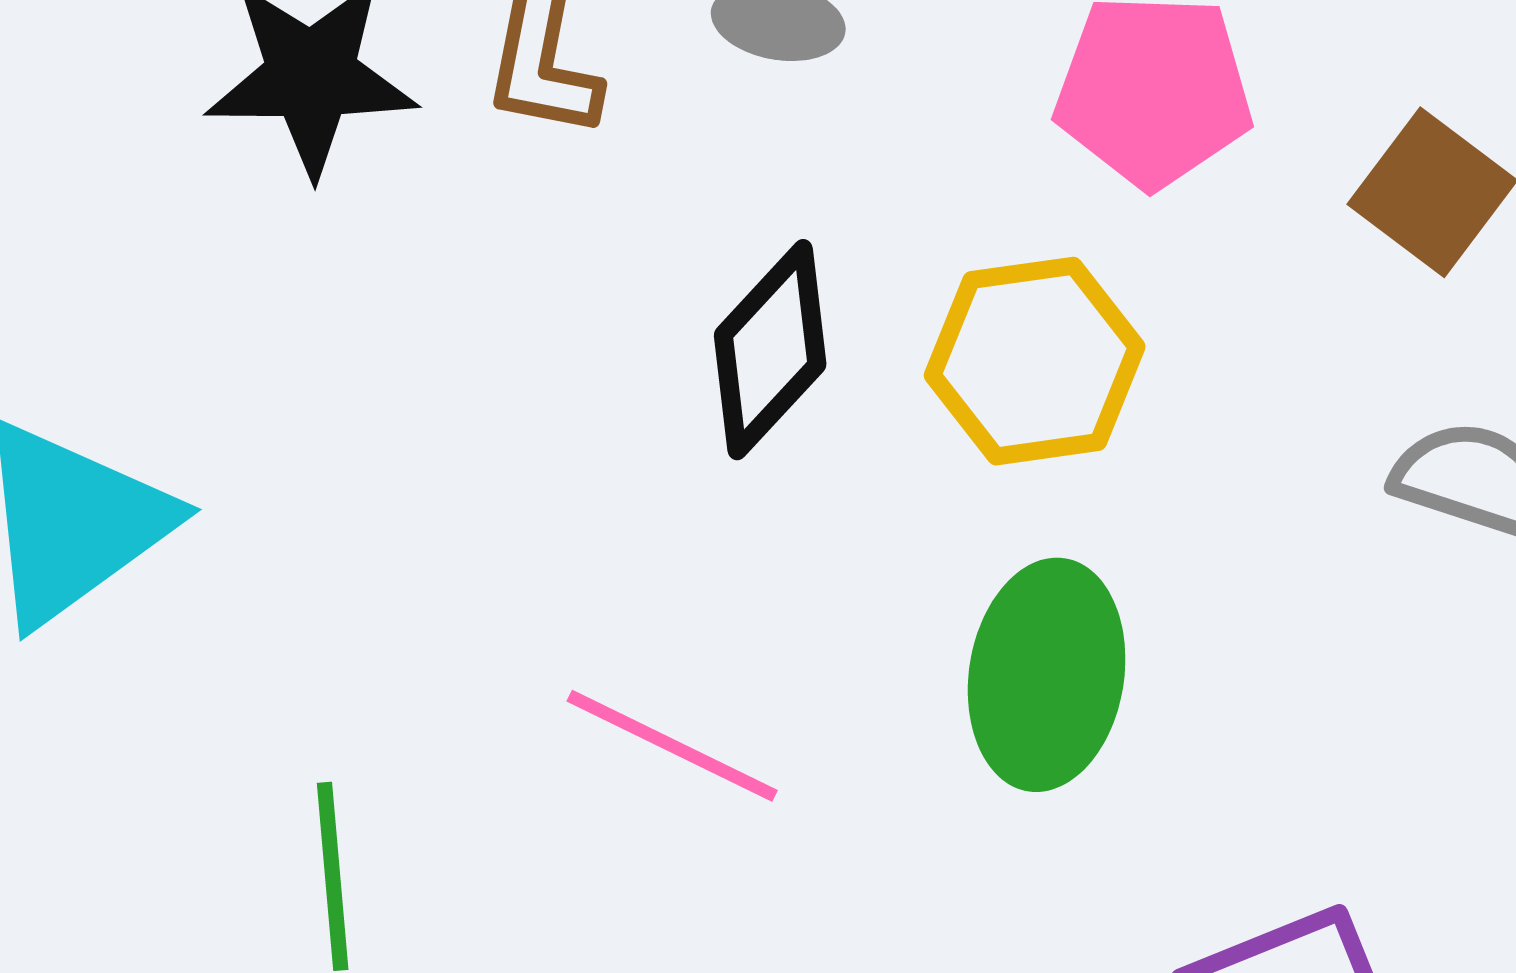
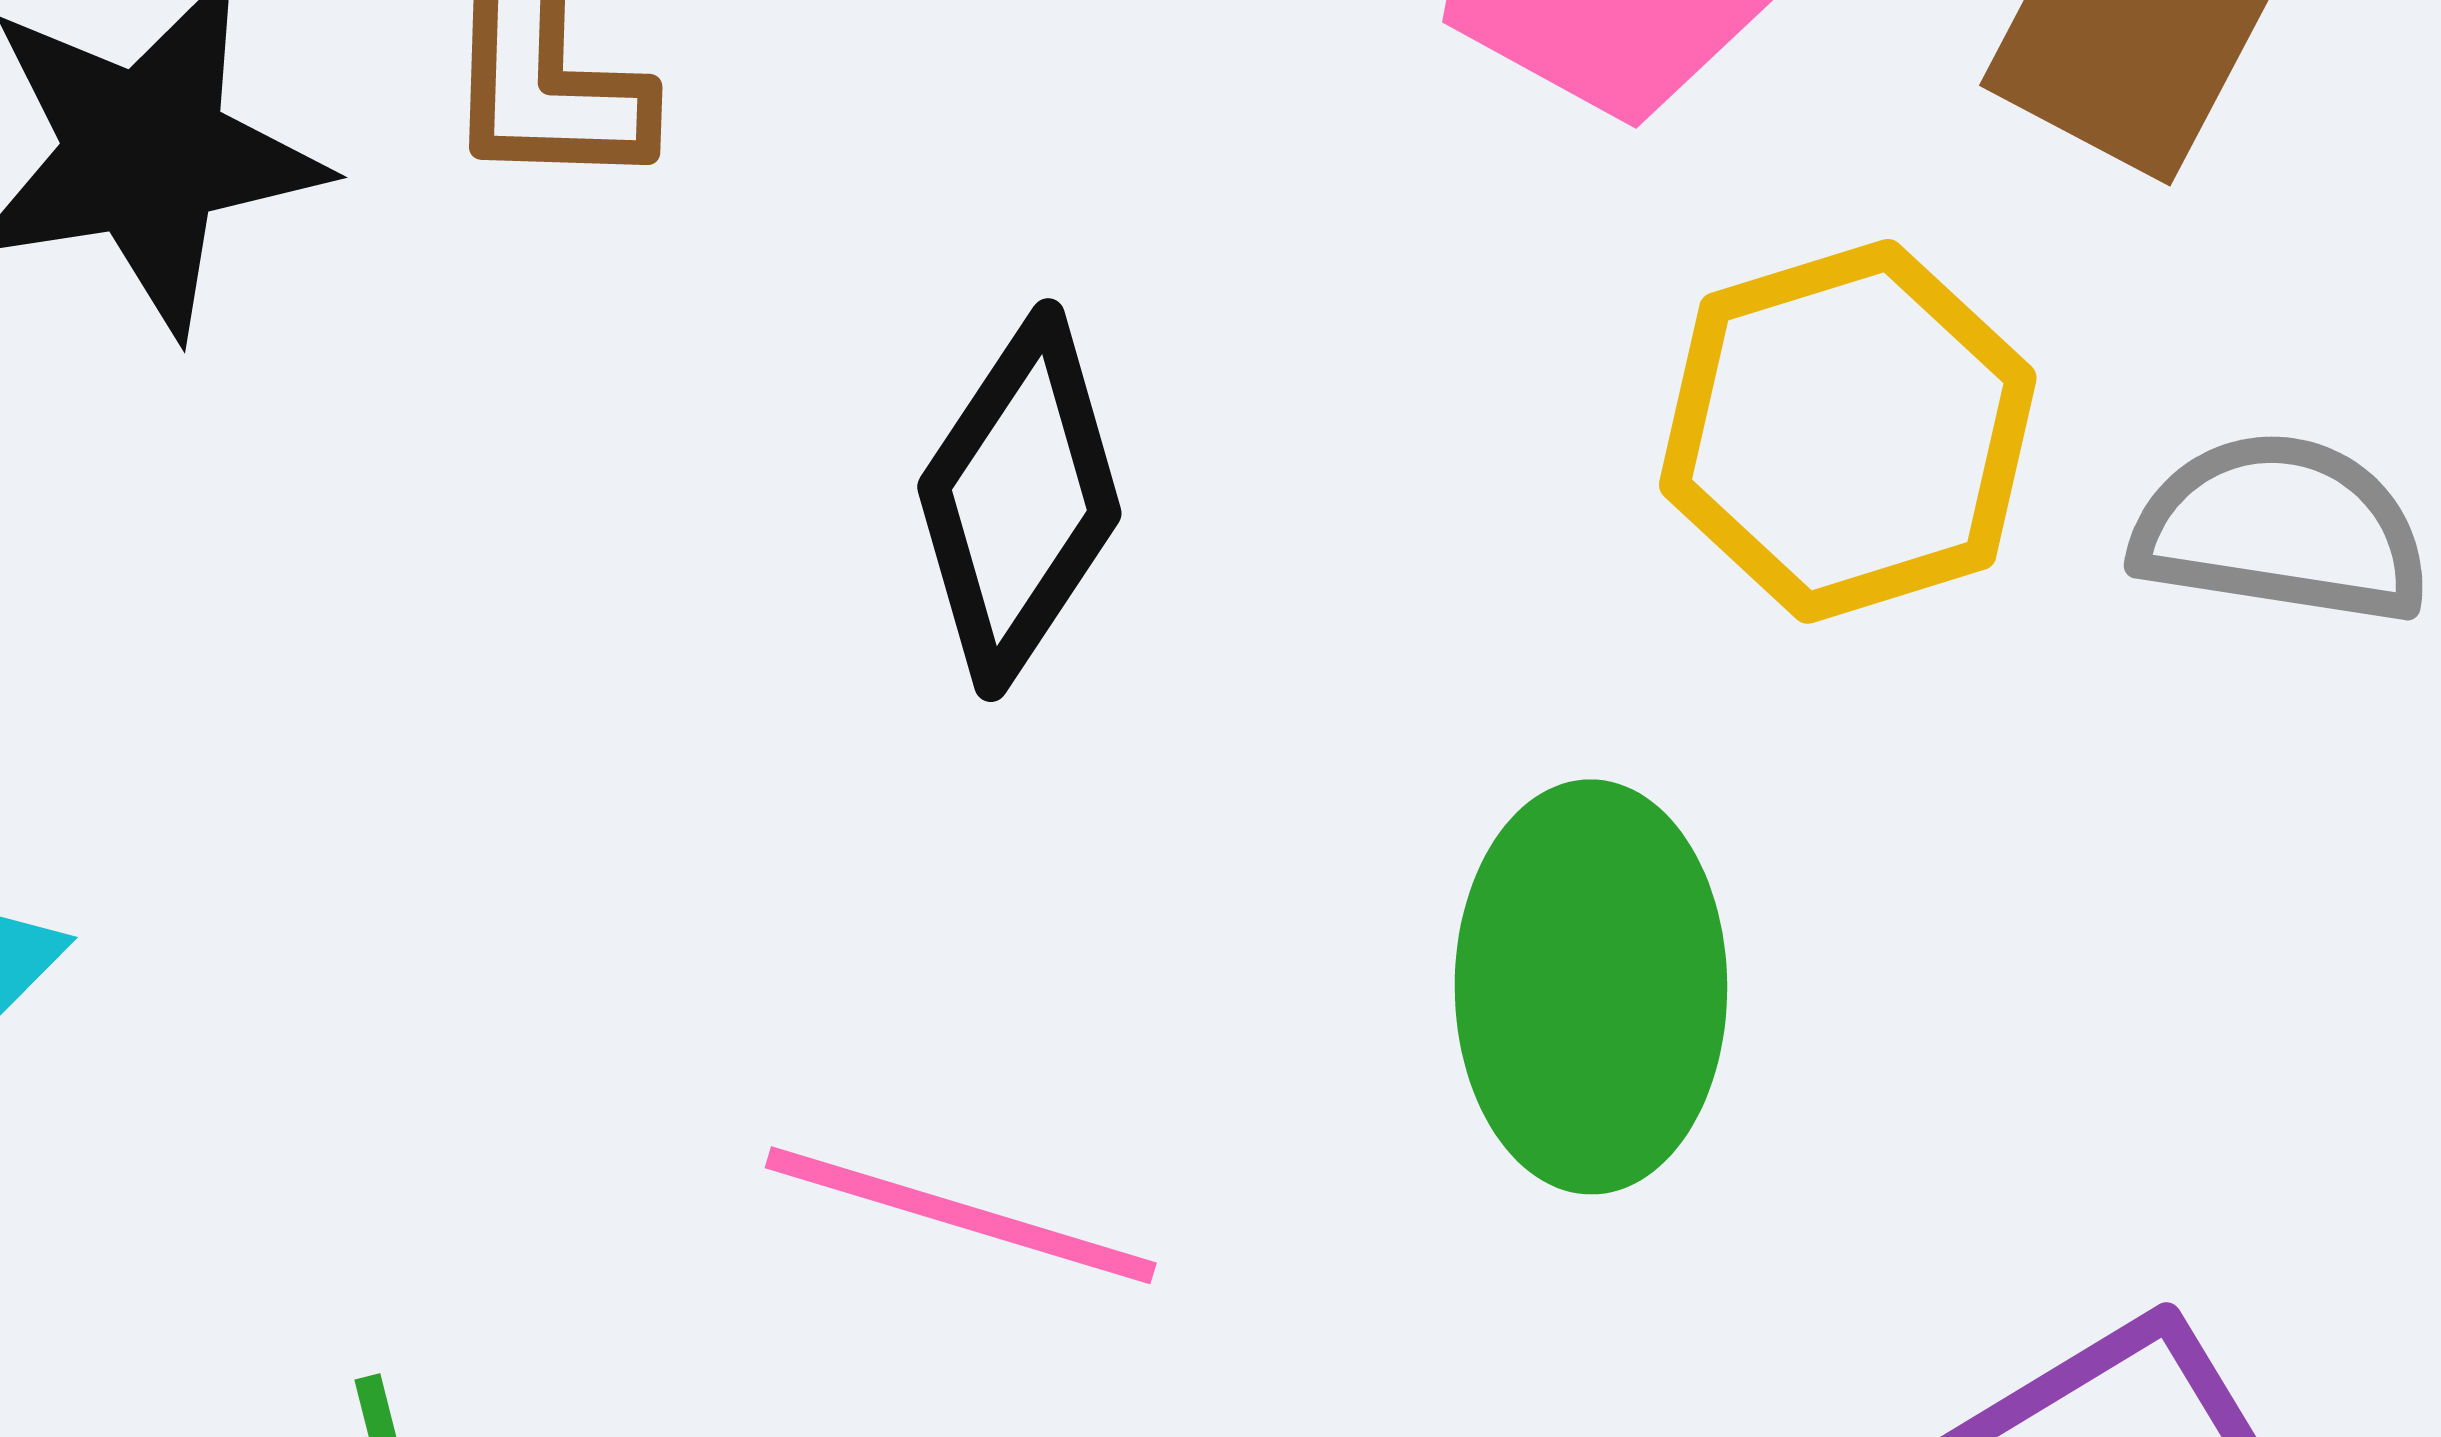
yellow hexagon: (1035, 361) -> (1848, 431), moved

